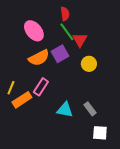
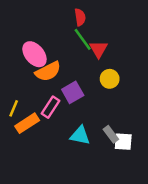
pink ellipse: (34, 31) -> (34, 54), moved
purple square: (60, 54) -> (73, 92), moved
white square: (100, 133) -> (123, 142), moved

